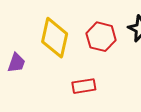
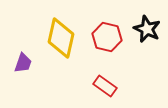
red rectangle: (84, 86) -> (105, 86), moved, turned 45

